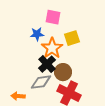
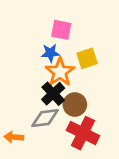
blue star: (37, 34) -> (50, 53), moved

